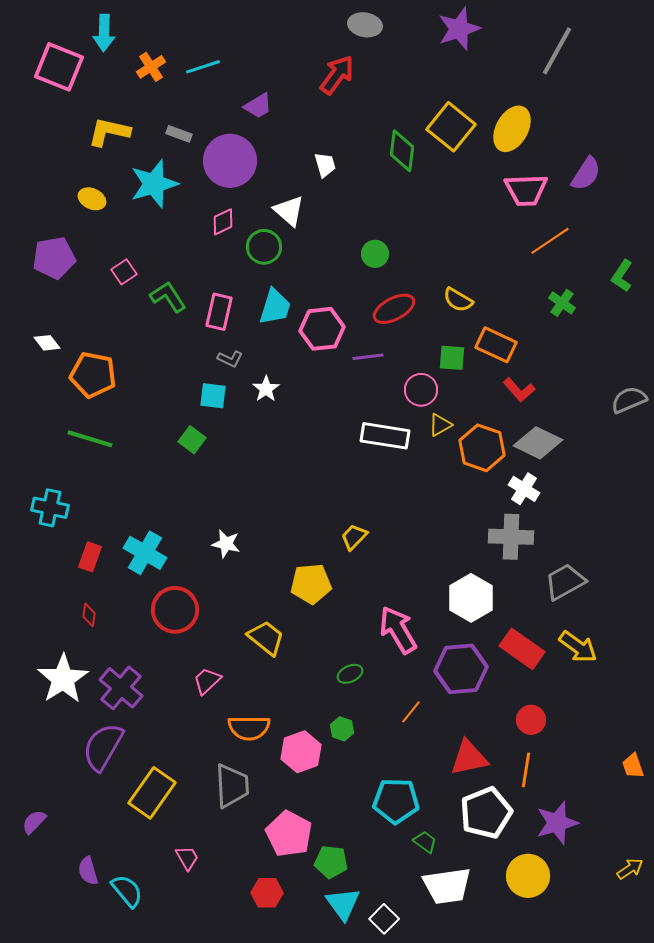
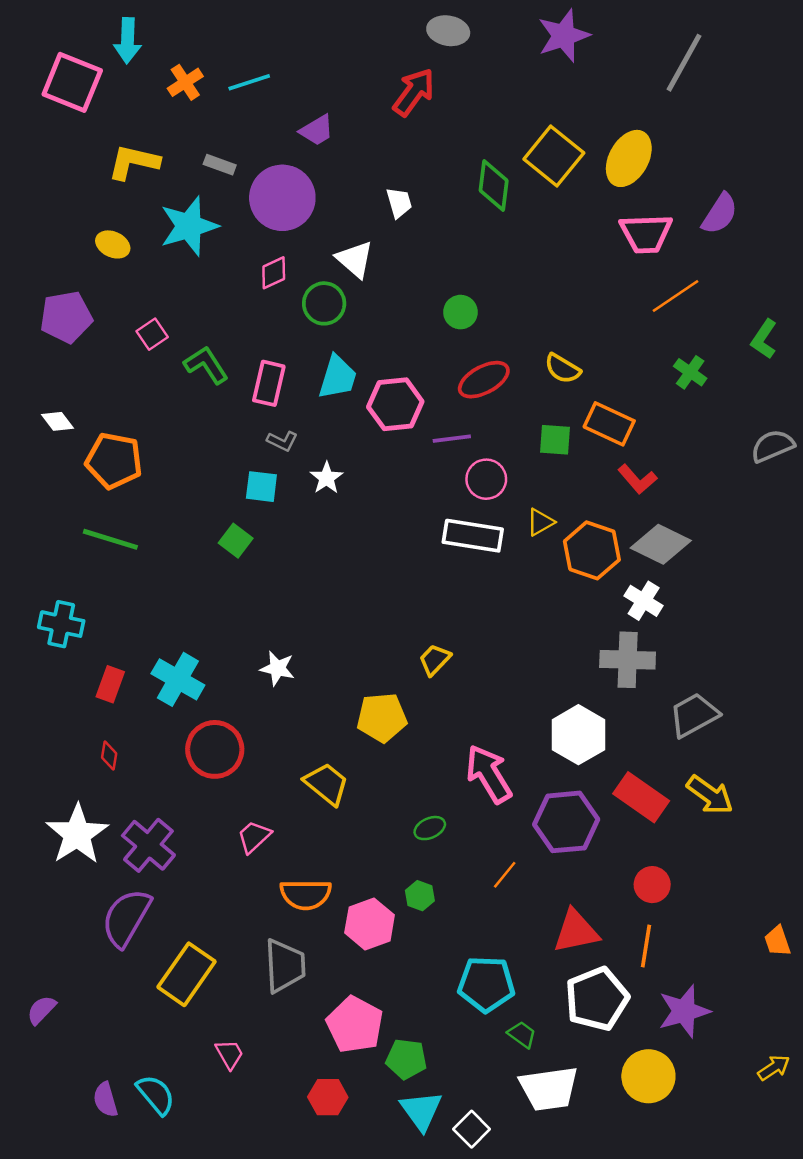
pink circle: (421, 390) -> (486, 479), moved
gray semicircle: (629, 400) -> (773, 446), moved
purple semicircle: (88, 871) -> (105, 1100), moved

